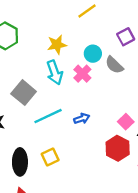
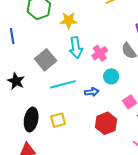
yellow star: (57, 45) -> (69, 20), moved
cyan circle: (93, 54) -> (111, 76), moved
red hexagon: (118, 148) -> (106, 123), moved

